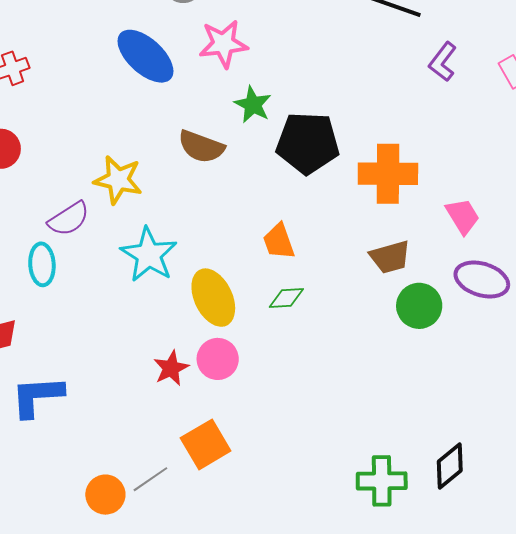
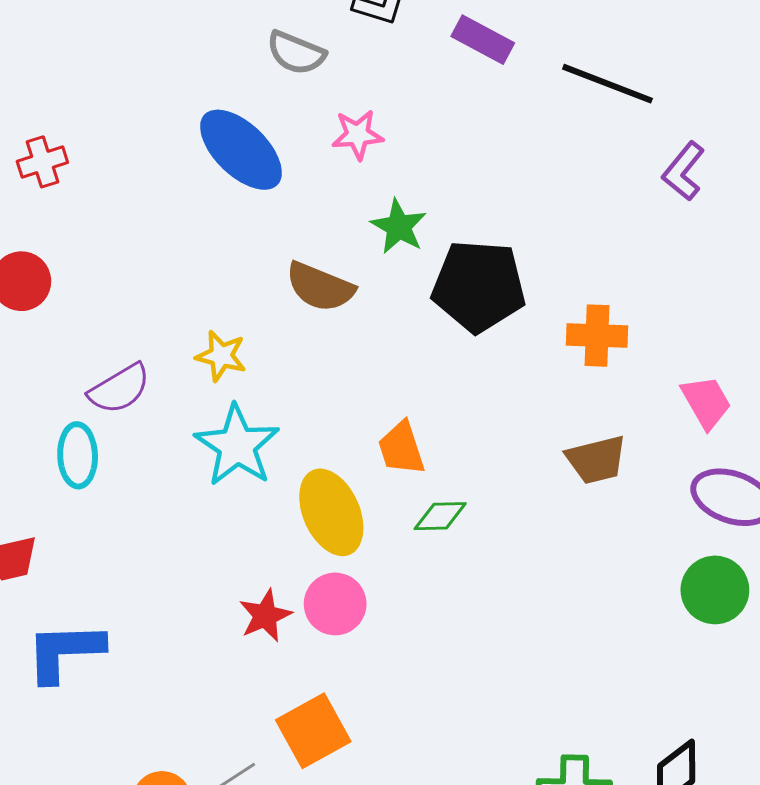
pink star: (223, 44) -> (358, 135), size x0.7
orange cross: (388, 174) -> (597, 336), size x0.7
yellow star: (118, 180) -> (221, 356), moved, size x0.7
orange trapezoid: (279, 241) -> (401, 448), moved
green circle: (419, 306) -> (715, 590), moved

